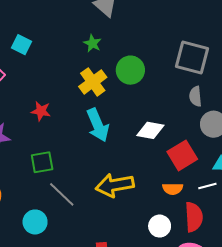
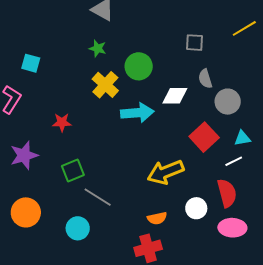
gray square: (192, 57) -> (195, 43), size x0.6
cyan arrow: (98, 125) -> (137, 113), moved, turned -60
white diamond: (150, 130) -> (175, 96), moved
yellow arrow: (115, 185) -> (165, 172), moved
orange semicircle: (173, 189) -> (157, 218), moved

